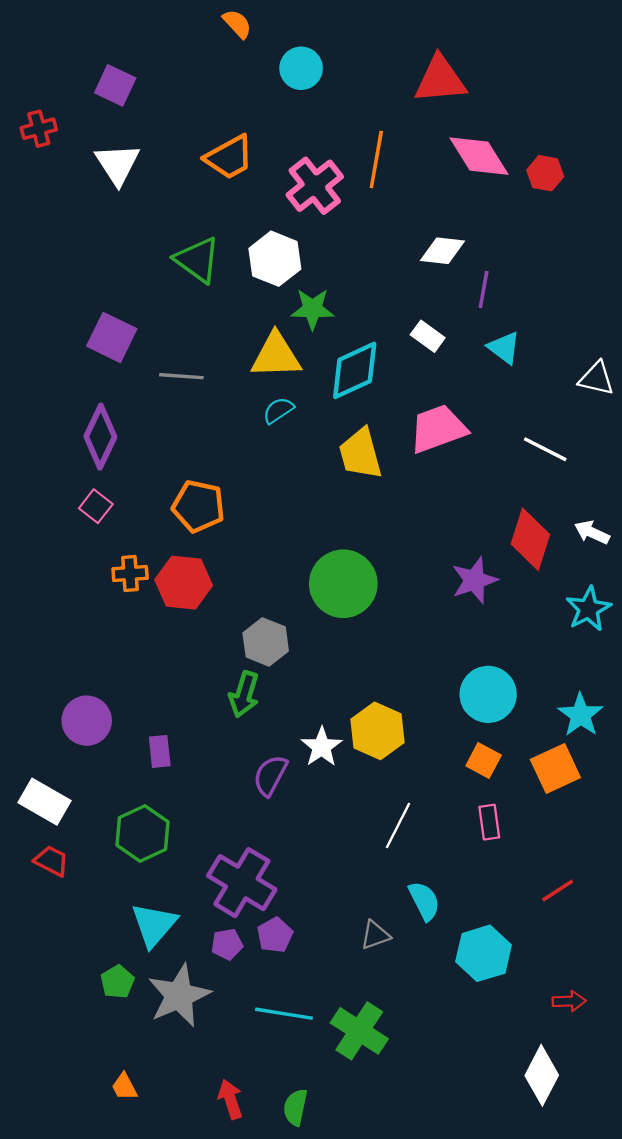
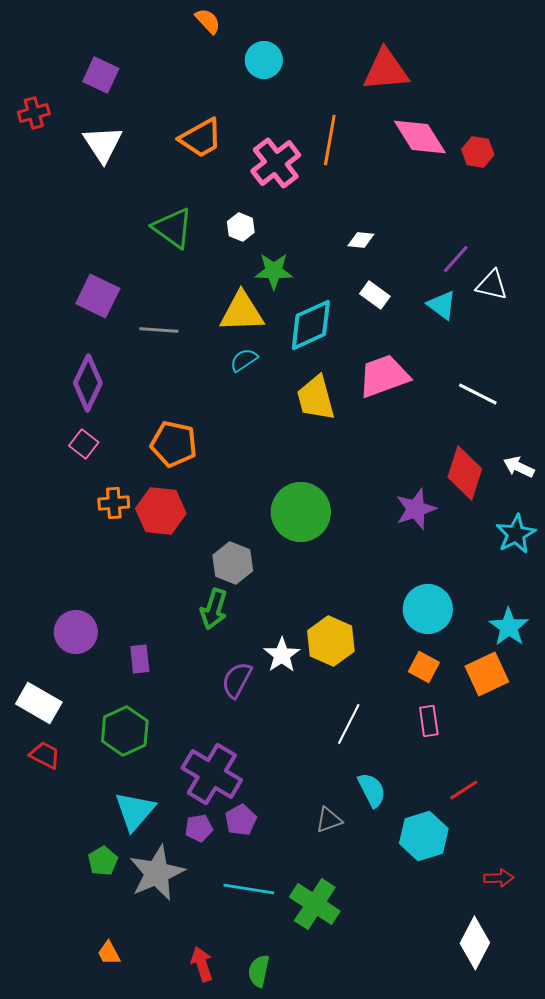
white diamond: (443, 251) -> (361, 240), moved, size x0.7
white hexagon: (275, 259) -> (241, 227), size x0.6
purple line: (484, 290) -> (456, 259), moved, turned 32
white triangle: (596, 378) -> (492, 285), moved
red line: (558, 891) -> (464, 790), moved

